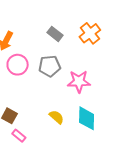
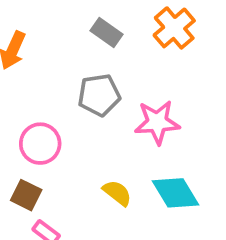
pink circle: (18, 65) -> (40, 144), moved
cyan diamond: (87, 118) -> (175, 193), turned -30

